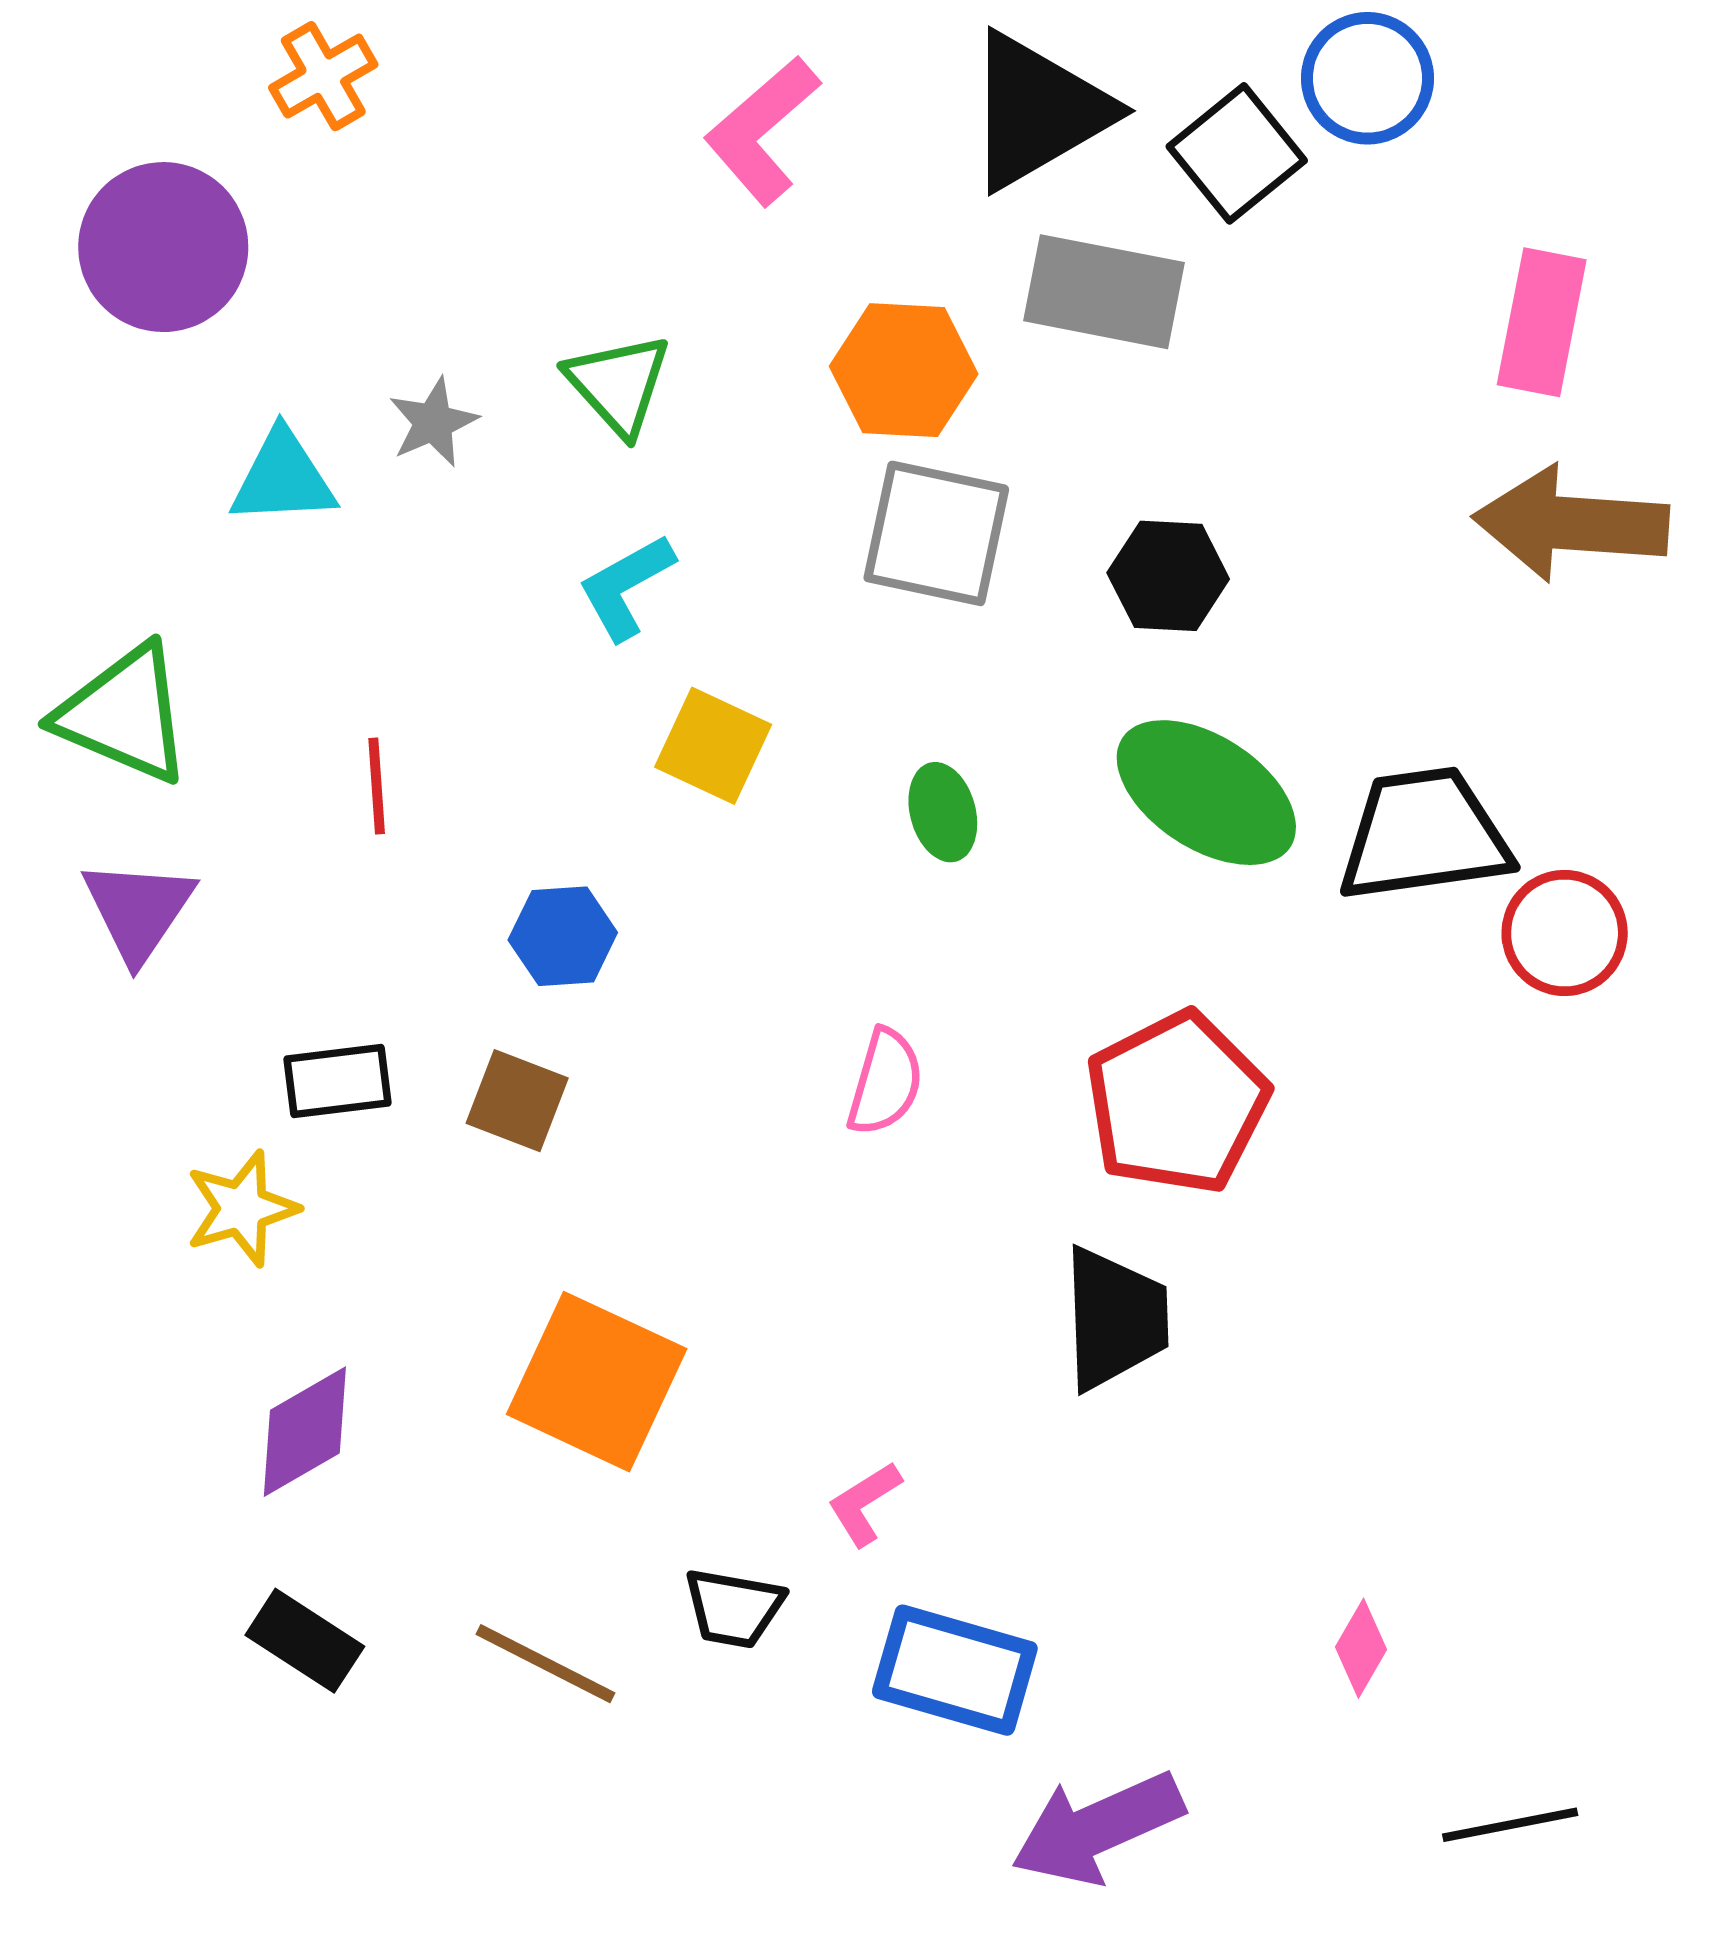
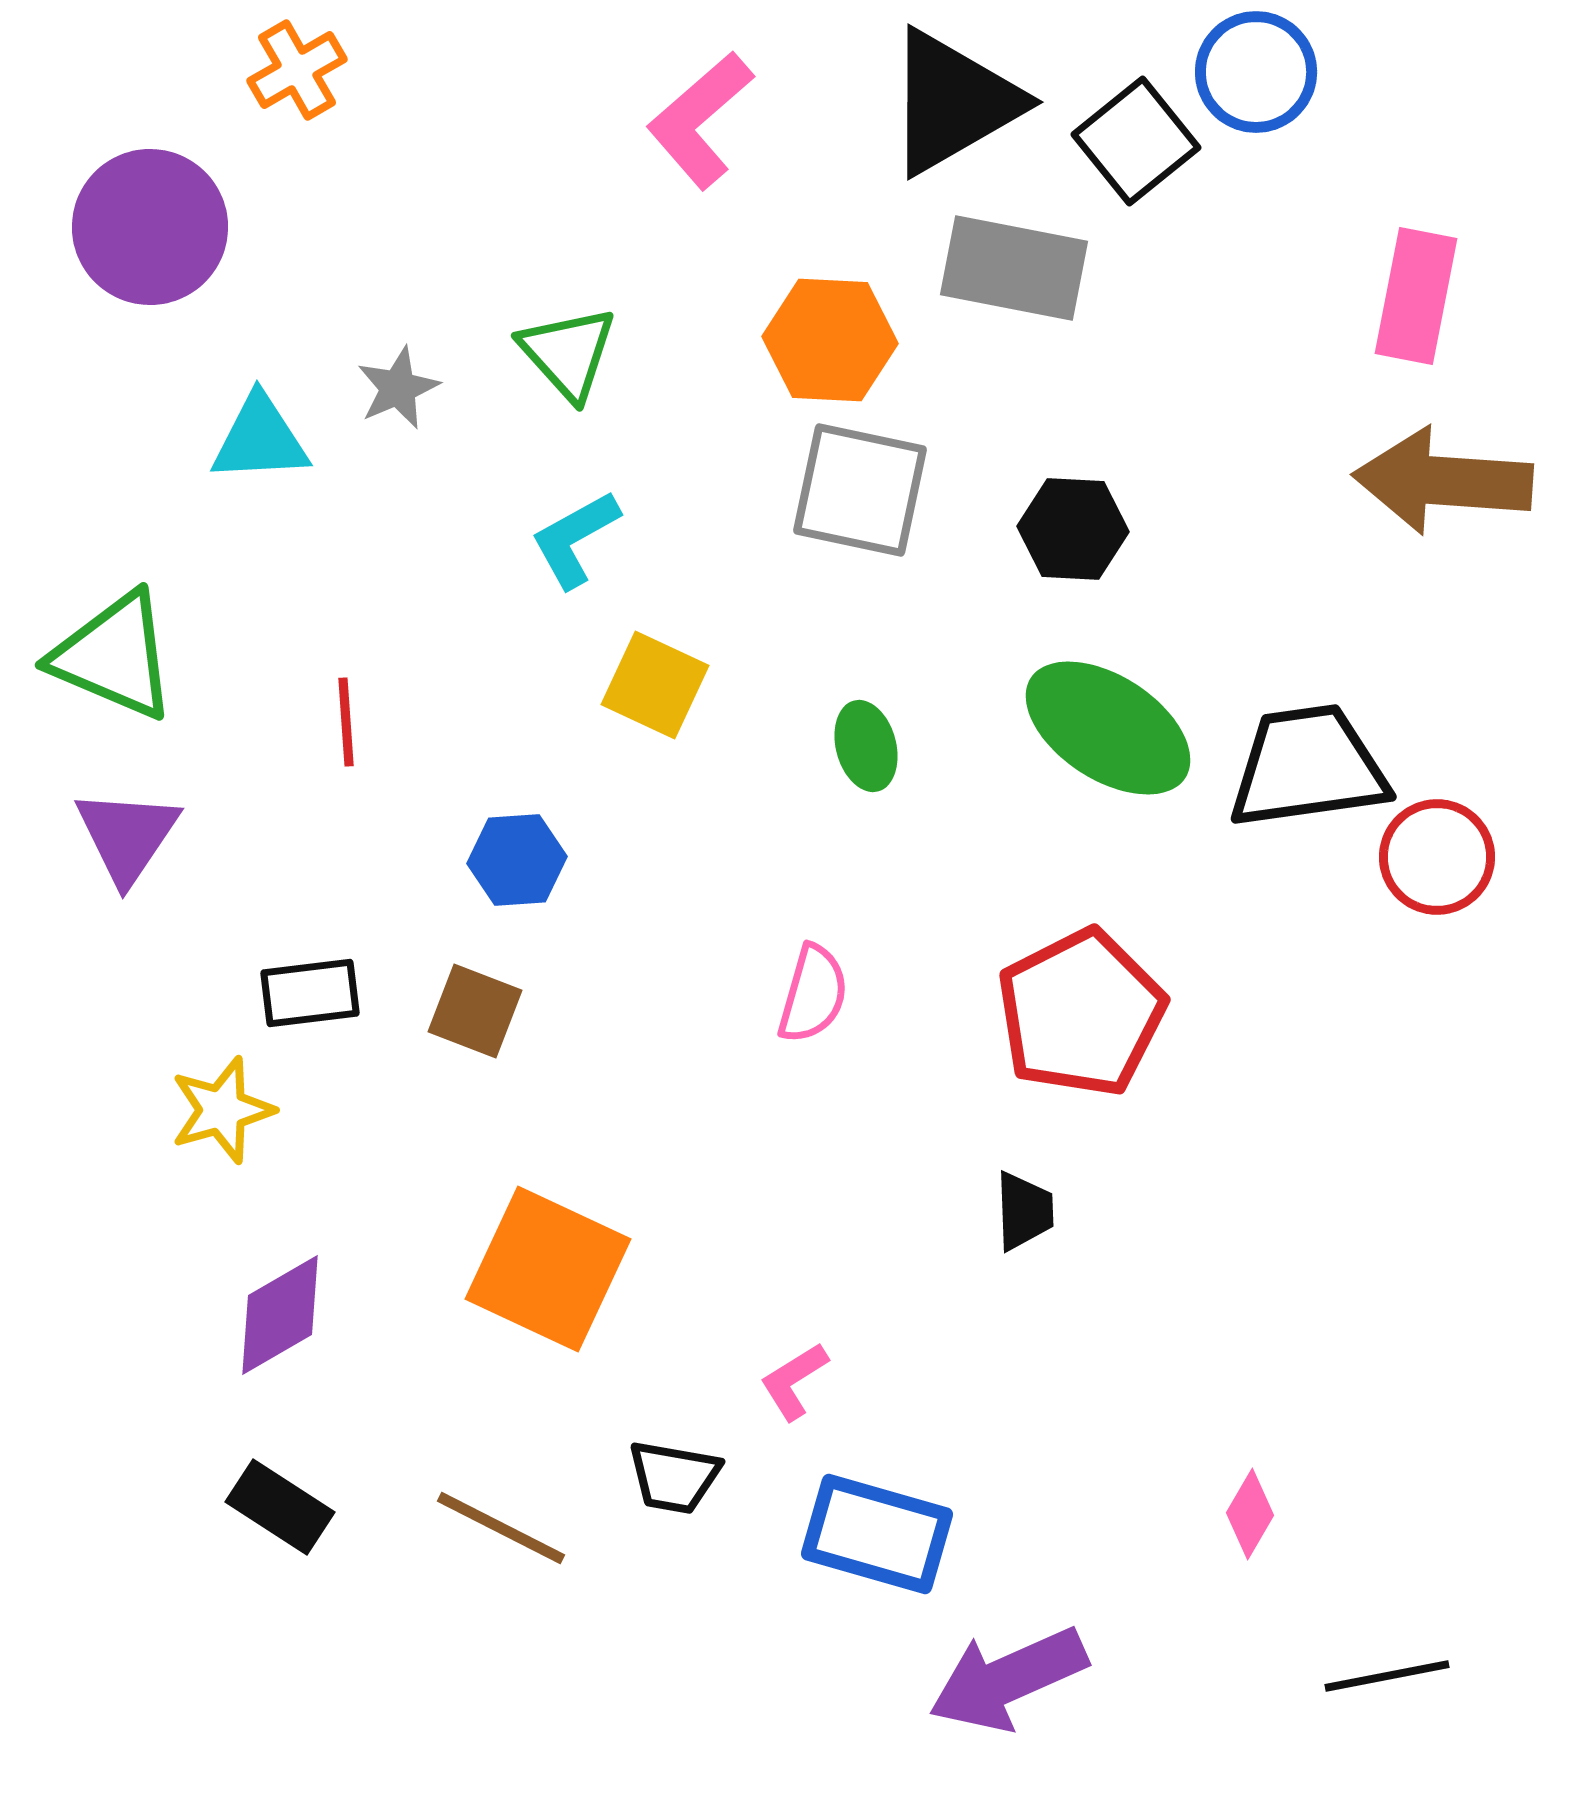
black trapezoid: (1115, 1318) -> (1024, 1211), size x0.6

